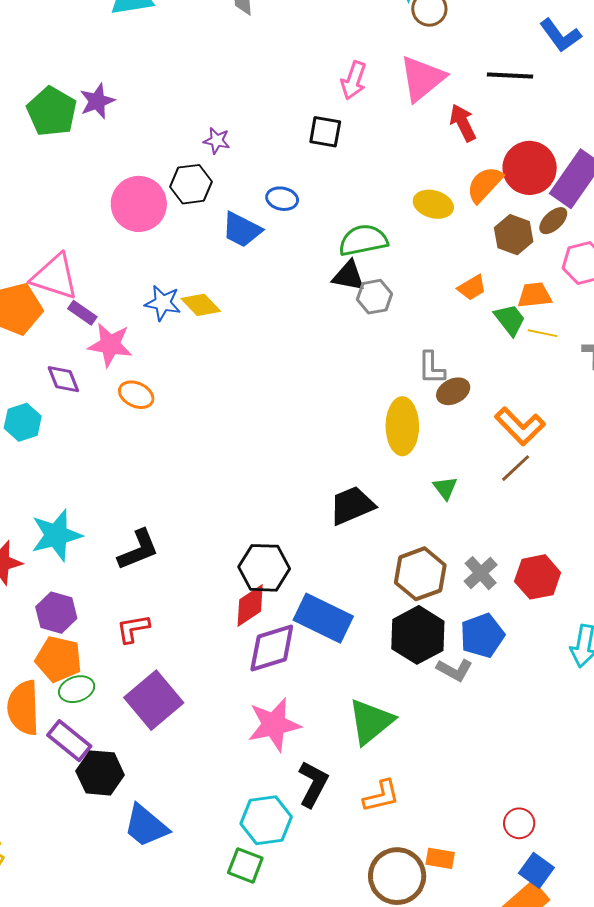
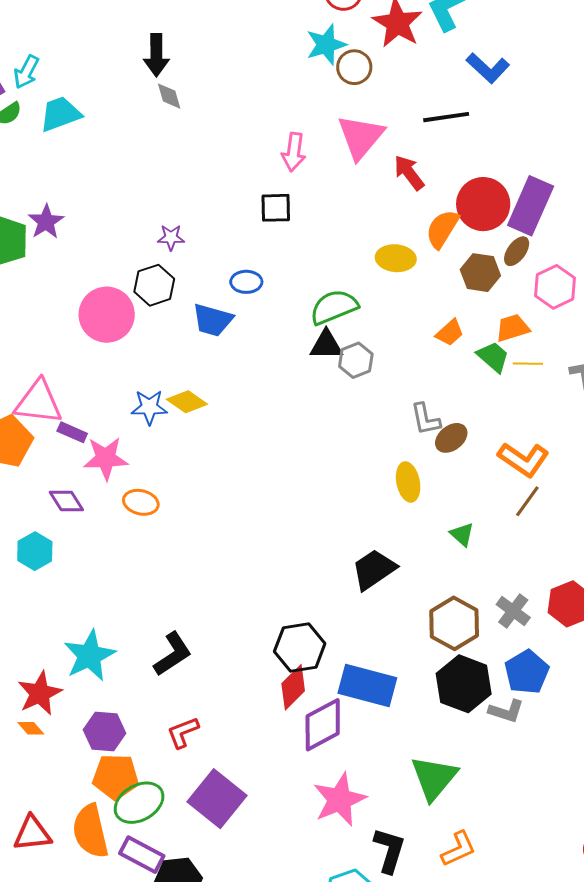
yellow ellipse: (402, 426) -> (408, 482), size x0.7
green ellipse: (77, 689) -> (139, 803), size x1.4

